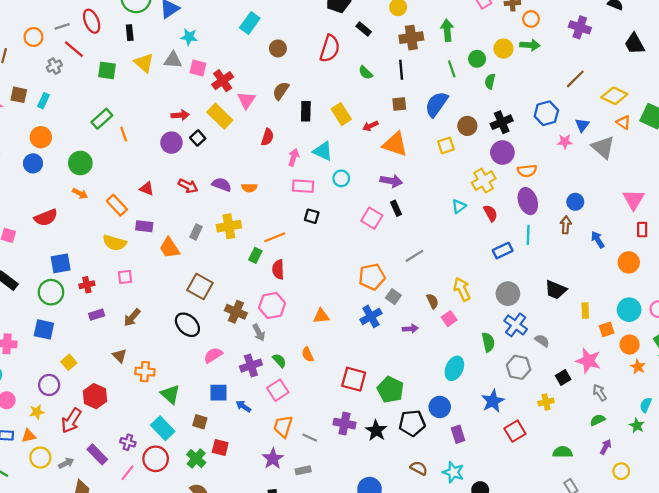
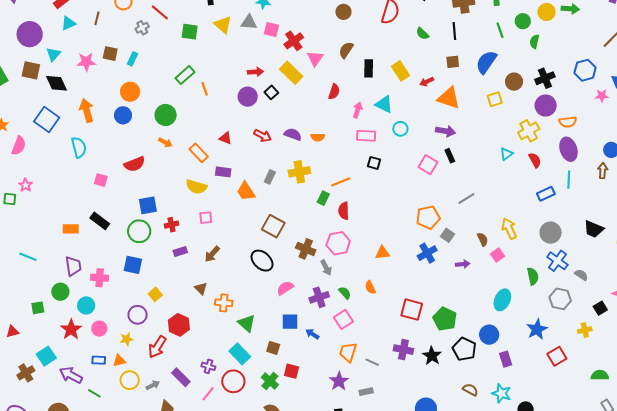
black pentagon: (412, 423) -> (464, 349), turned 30

